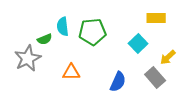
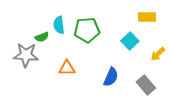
gray star: (28, 58) -> (26, 55), turned 30
gray rectangle: (155, 77) -> (146, 85), moved

